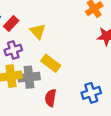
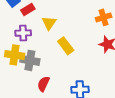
yellow rectangle: (51, 63) -> (66, 46), moved

